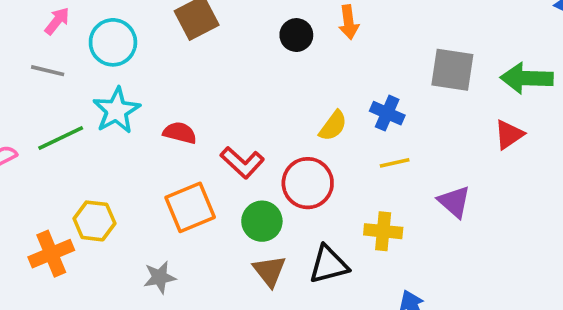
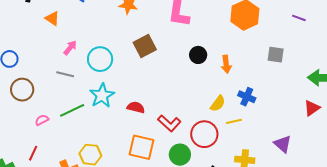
orange arrow: (349, 22) -> (226, 64), moved
gray square: (452, 70) -> (276, 55), moved, size x0.7
yellow line: (395, 163) -> (234, 121), moved
orange square: (190, 207) -> (141, 147), turned 36

